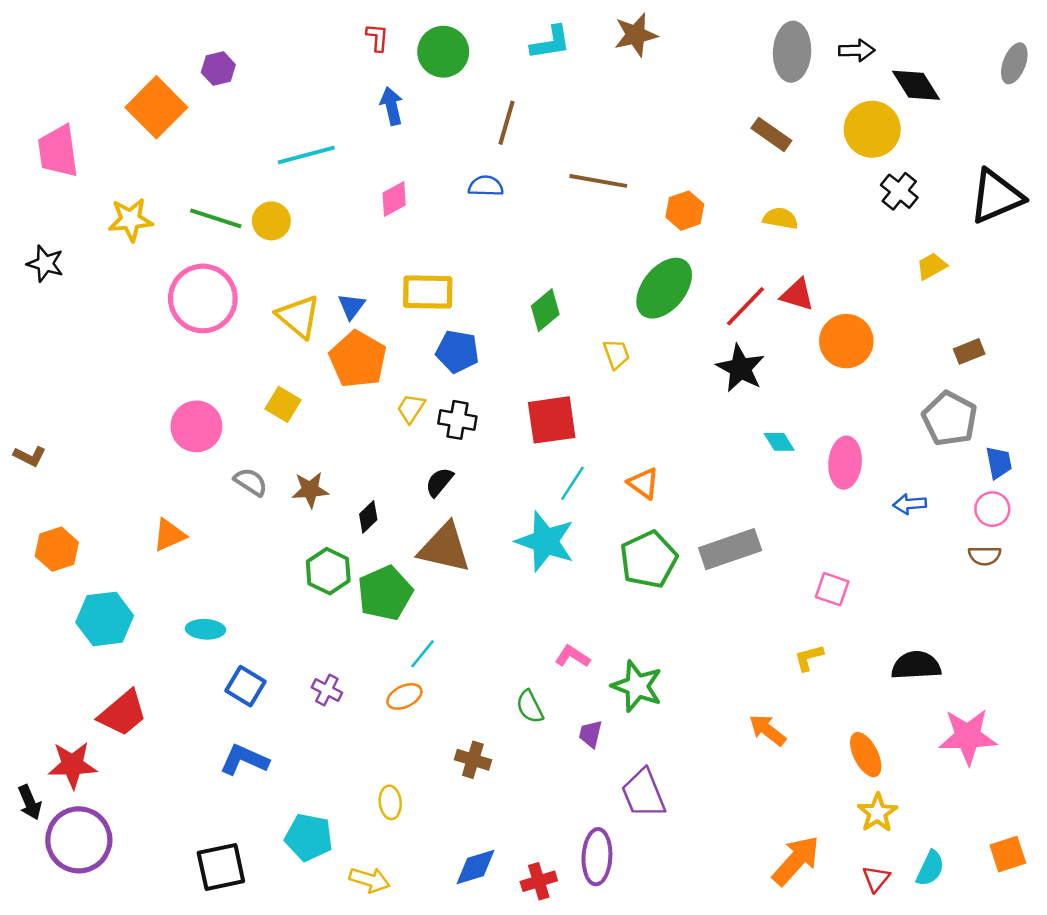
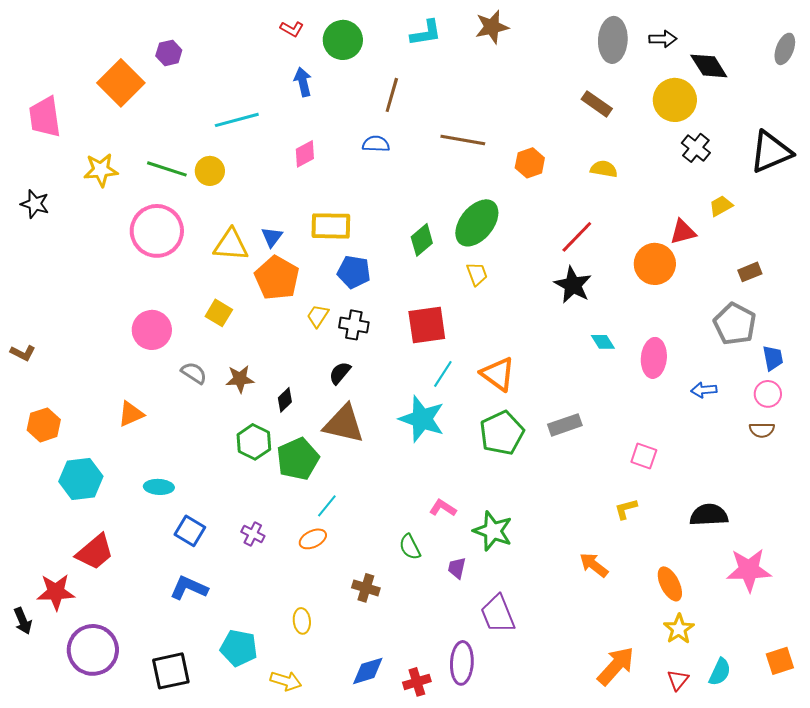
red L-shape: (377, 37) -> (292, 29), turned 115
green ellipse: (664, 288) -> (477, 223), moved
red triangle: (797, 295) -> (683, 232), moved, turned -32
yellow triangle: (298, 317) -> (231, 245), turned -36
orange triangle: (643, 483) -> (498, 374), size x1.4
gray rectangle: (730, 549) -> (565, 425), size x0.7
purple circle: (79, 840) -> (93, 650), moved

